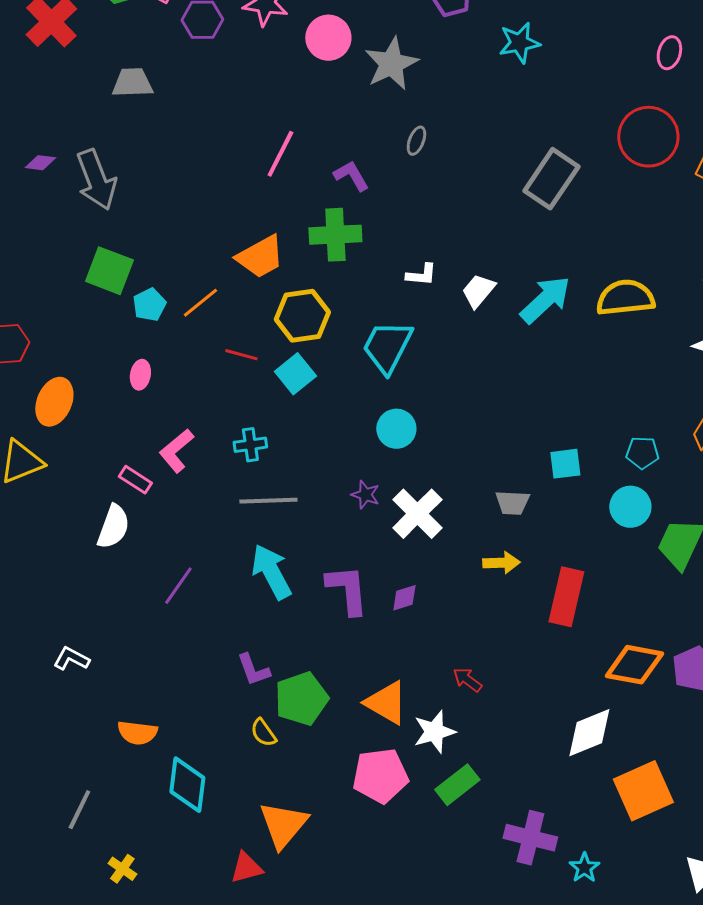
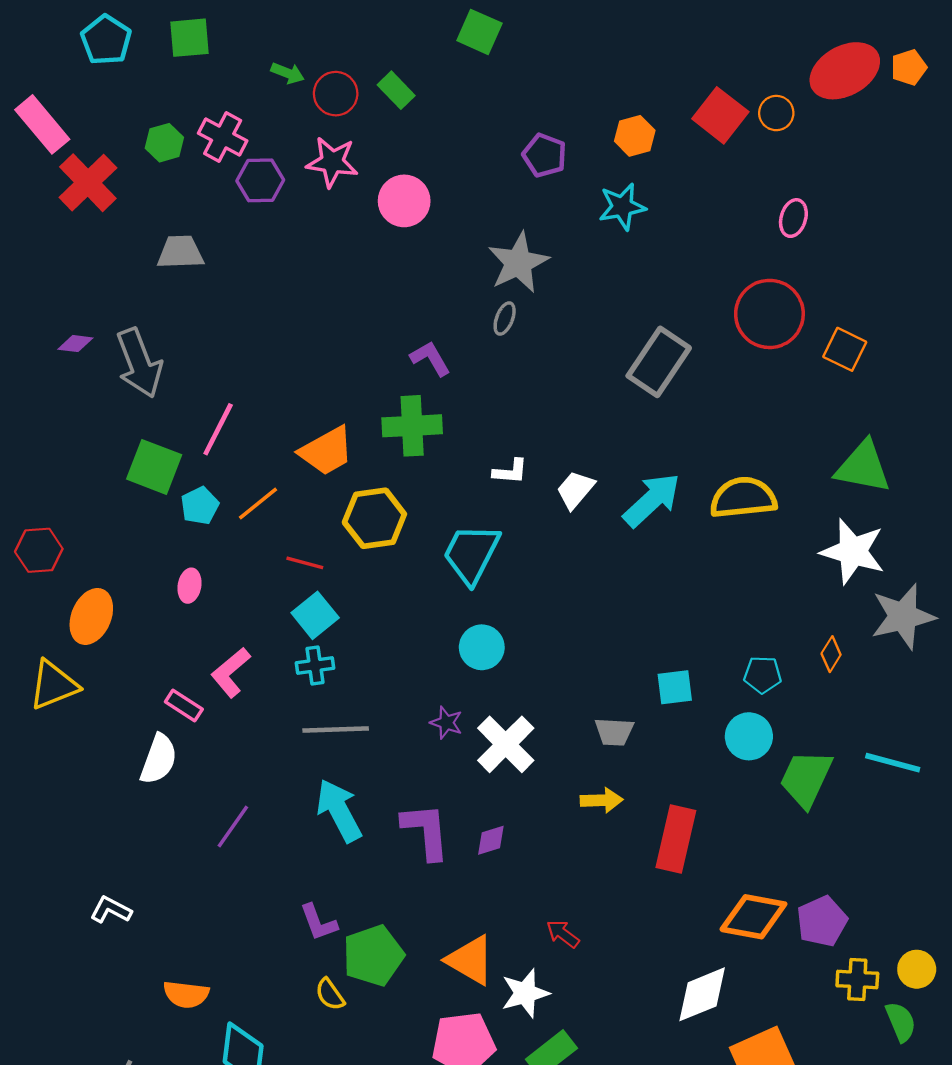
gray star: (391, 64) -> (518, 263), moved
pink line: (280, 154) -> (218, 429), moved
cyan square: (295, 374) -> (315, 615), moved

